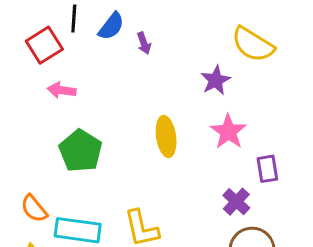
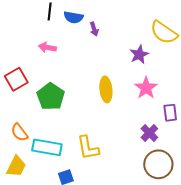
blue semicircle: (111, 26) -> (73, 17), turned 60
red square: (44, 45) -> (16, 79), moved
pink arrow: (62, 90) -> (47, 47), moved

